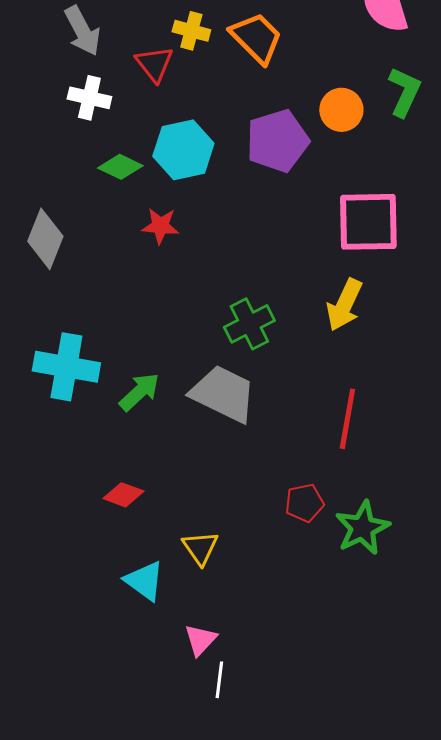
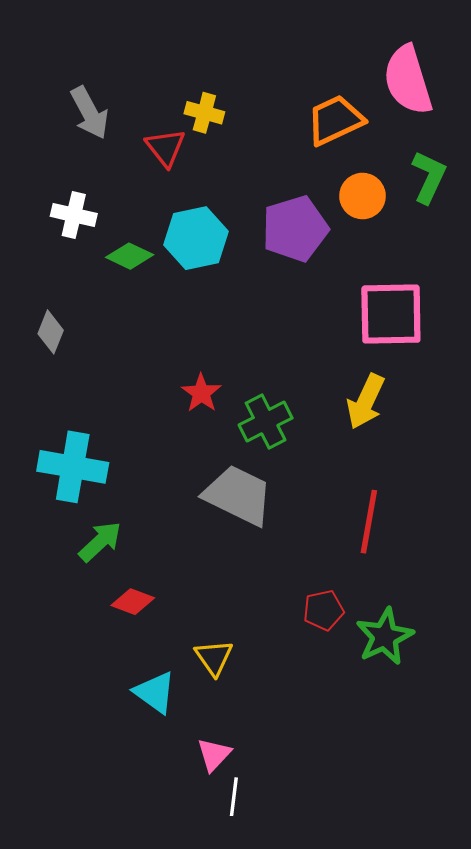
orange trapezoid: (256, 38) -> (335, 120), moved, turned -70
white cross: (89, 98) -> (74, 215), moved
red star: (160, 226) -> (201, 393), moved, turned 30
gray diamond: (45, 239) -> (51, 332), size x0.7
green arrow: (139, 392) -> (100, 542), moved

